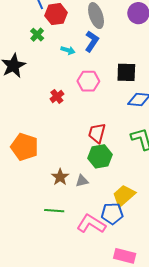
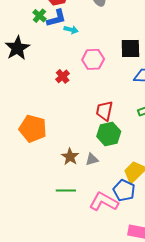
blue L-shape: (92, 41) -> (56, 18), moved, turned 45
blue pentagon: (112, 214) -> (124, 190), turned 30

